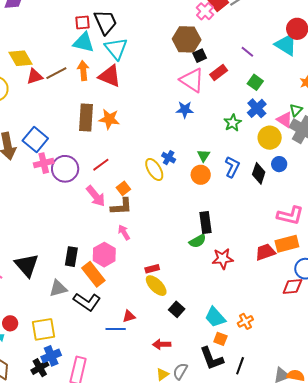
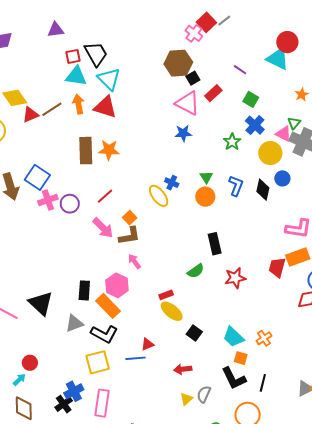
purple circle: (65, 169) -> (70, 204), size x0.7
green semicircle: (198, 241) -> (196, 271), moved
red trapezoid: (265, 252) -> (277, 267), turned -50
yellow square: (44, 329) -> (98, 362), moved

